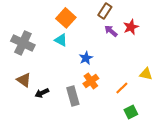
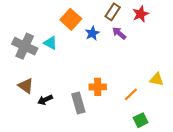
red star: (131, 27) -> (141, 14), moved
cyan triangle: (61, 40) -> (50, 43), moved
blue star: (86, 58) -> (92, 33), moved
orange cross: (91, 81) -> (98, 87), turned 35

